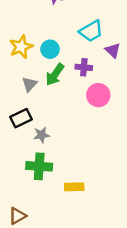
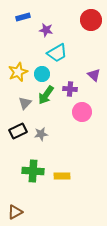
cyan trapezoid: (91, 31) -> (57, 53), moved
gray star: (42, 135) -> (41, 134), moved
yellow rectangle: (74, 187) -> (62, 176), moved

